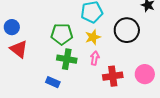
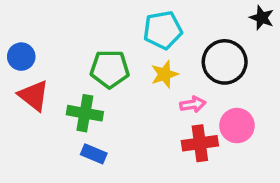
pink arrow: (95, 58) -> (193, 104), moved, turned 72
green cross: (67, 59) -> (85, 113), moved
pink circle: (145, 74) -> (237, 126), moved

